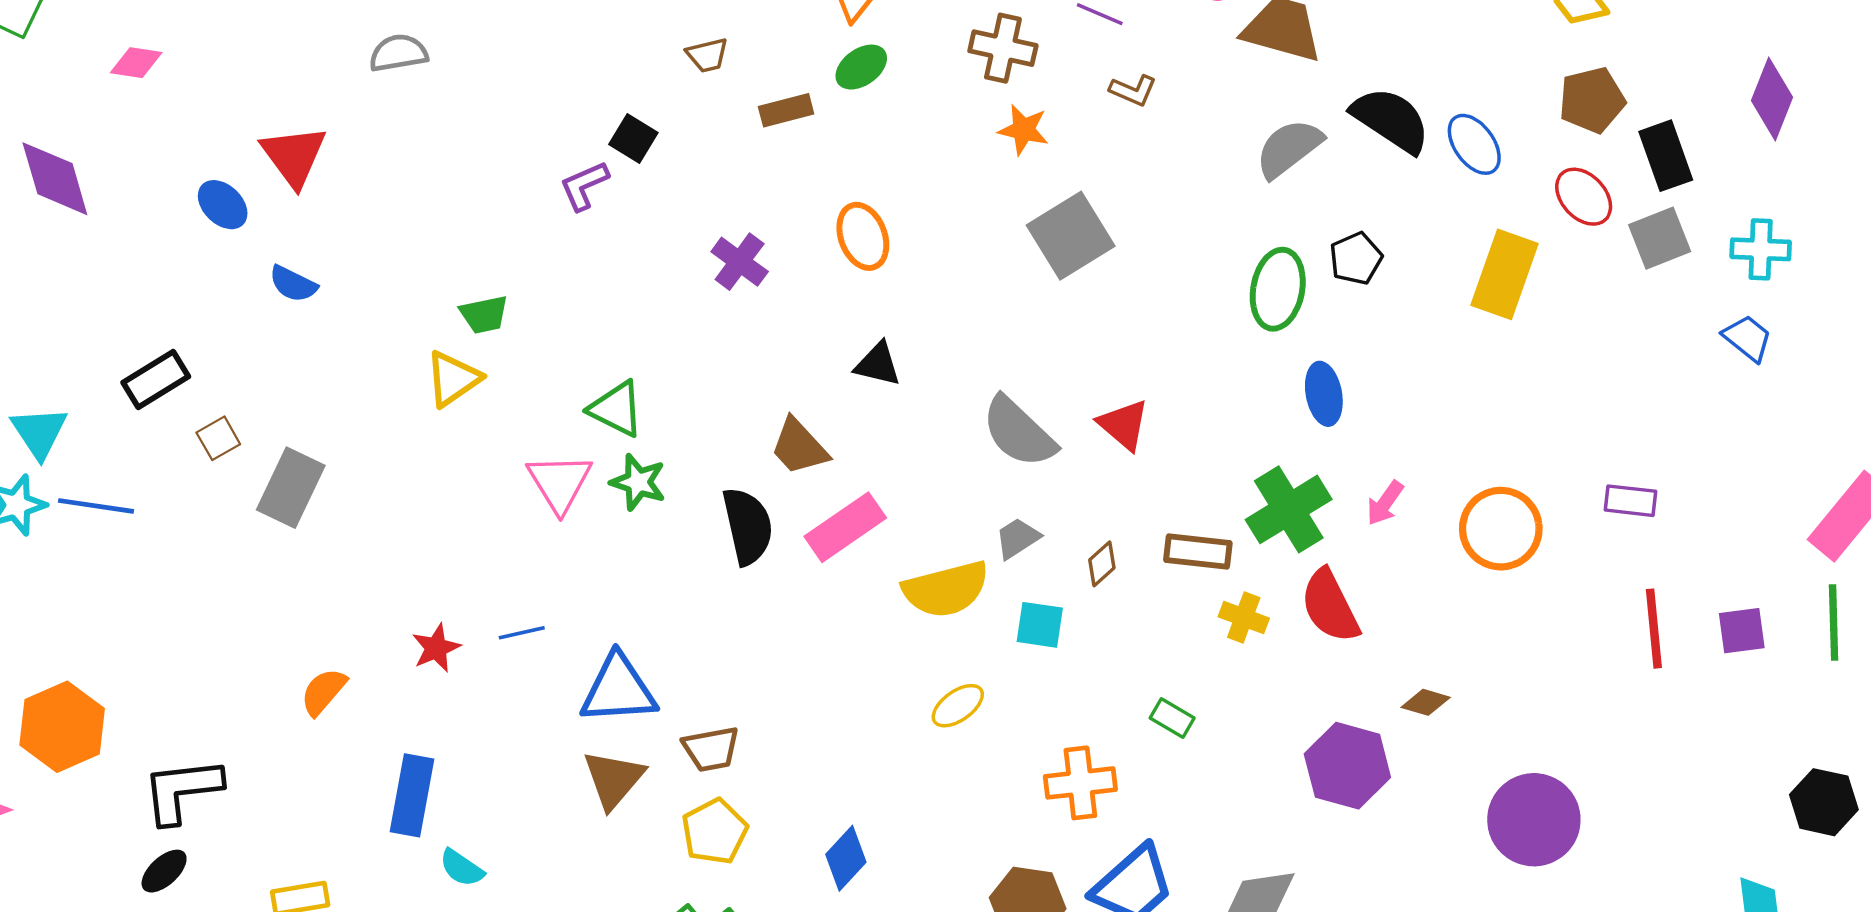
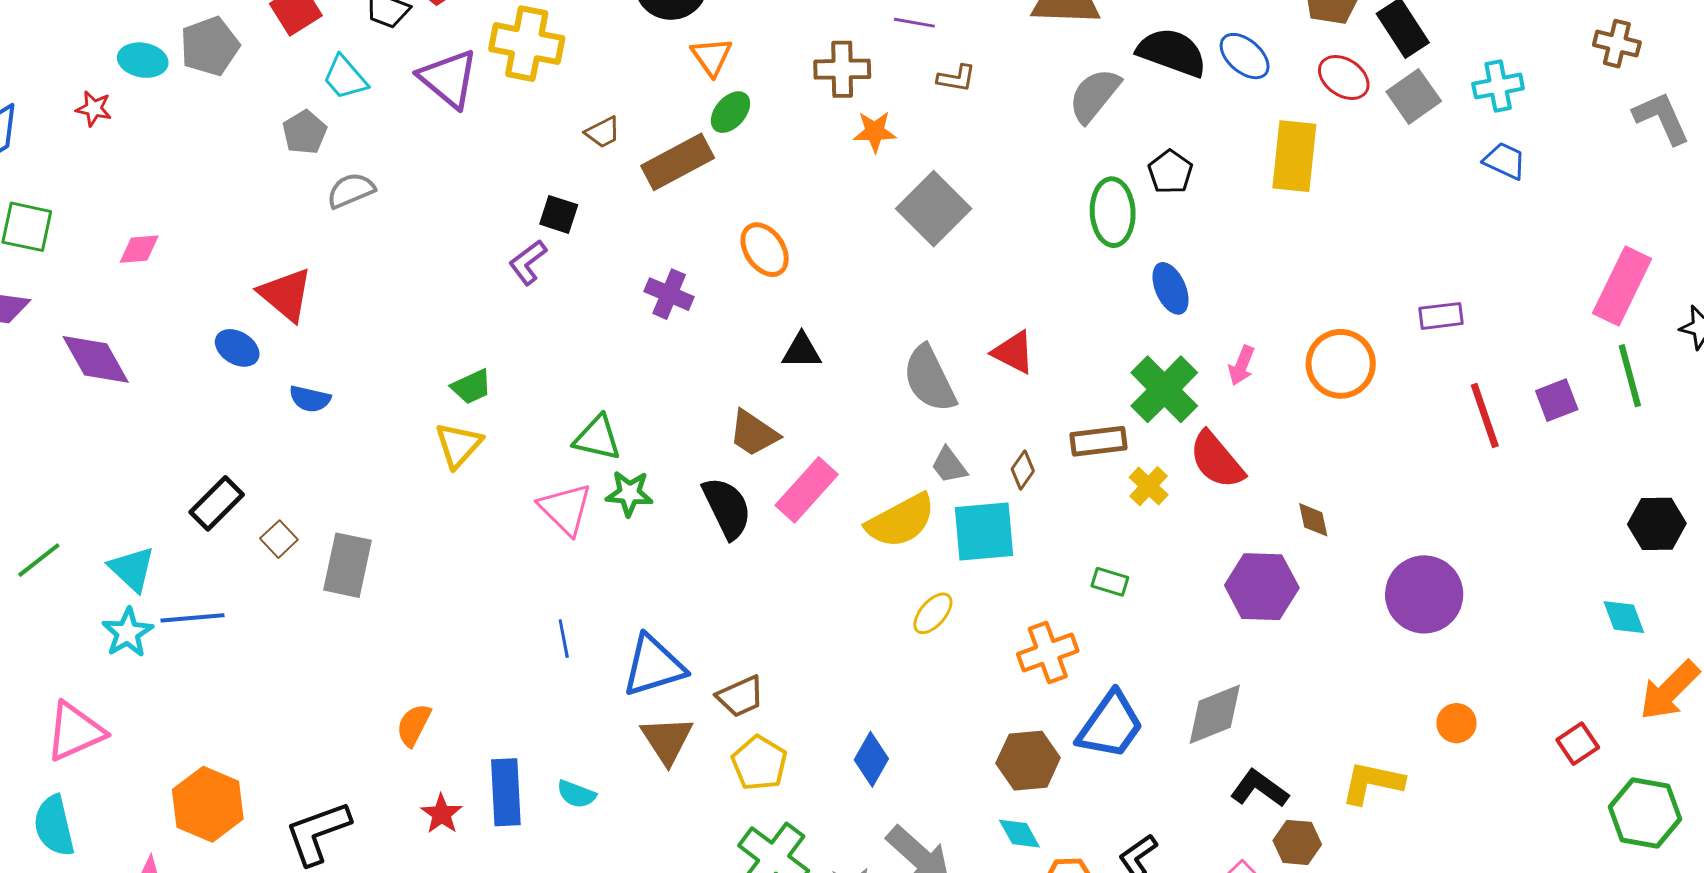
brown rectangle: (786, 110) -> (678, 162), size x1.6
gray semicircle: (1019, 432) -> (929, 379), turned 34
gray trapezoid: (1018, 538) -> (949, 465), turned -81
yellow cross: (1244, 617) -> (1149, 486), turned 36
cyan square: (1040, 625) -> (984, 532), size x1.6
blue line: (522, 633) -> (564, 639), turned -75
red star: (436, 648) -> (442, 814), moved
brown diamond: (1426, 702) -> (1313, 520), turned 75
cyan semicircle: (462, 868) -> (576, 794), moved

